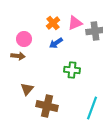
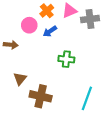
pink circle: (24, 39) -> (29, 25), moved

